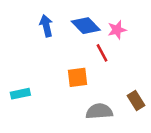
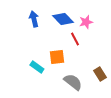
cyan rectangle: (20, 94) -> (37, 67), moved, turned 48
gray semicircle: (99, 111) -> (73, 82), turned 42

